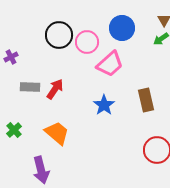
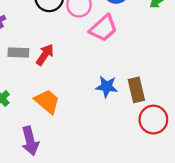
brown rectangle: (146, 100) -> (136, 90), moved
blue star: (104, 105) -> (107, 87), moved, turned -30

